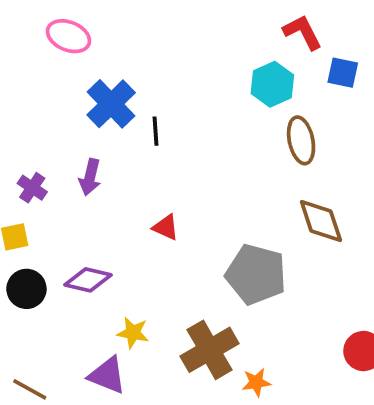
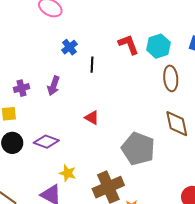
red L-shape: (303, 32) -> (129, 44), moved
blue cross: (111, 104) -> (69, 47), size x0.6
purple cross: (32, 188) -> (21, 88), turned 35

